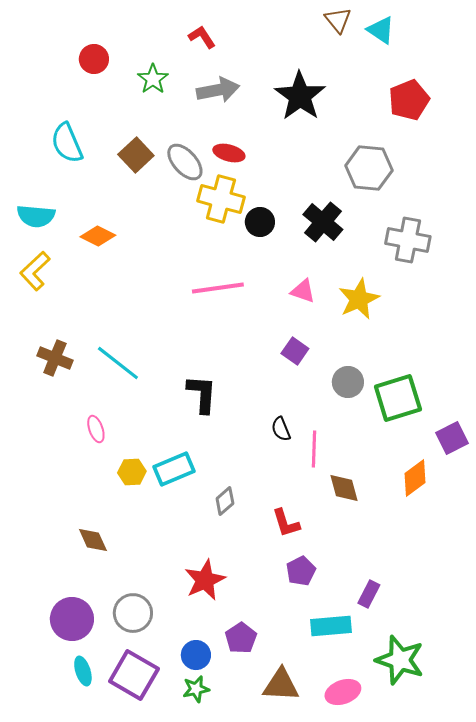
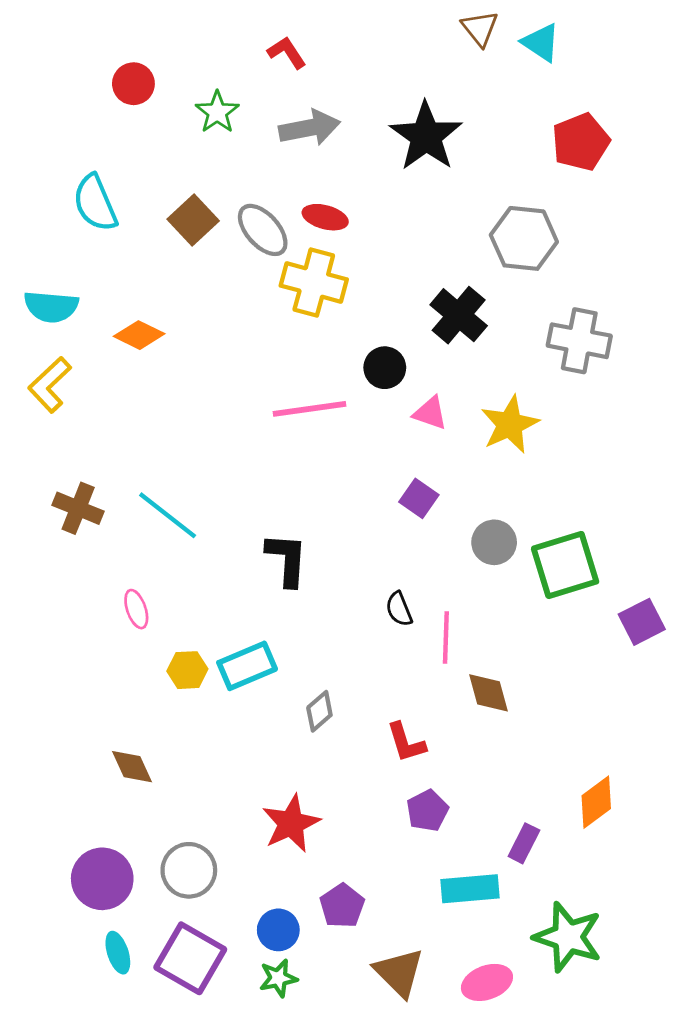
black circle: (260, 222) -> (385, 368), moved
orange diamond: (415, 478) -> (596, 802), moved
brown triangle: (281, 685) -> (399, 973), turned 42

